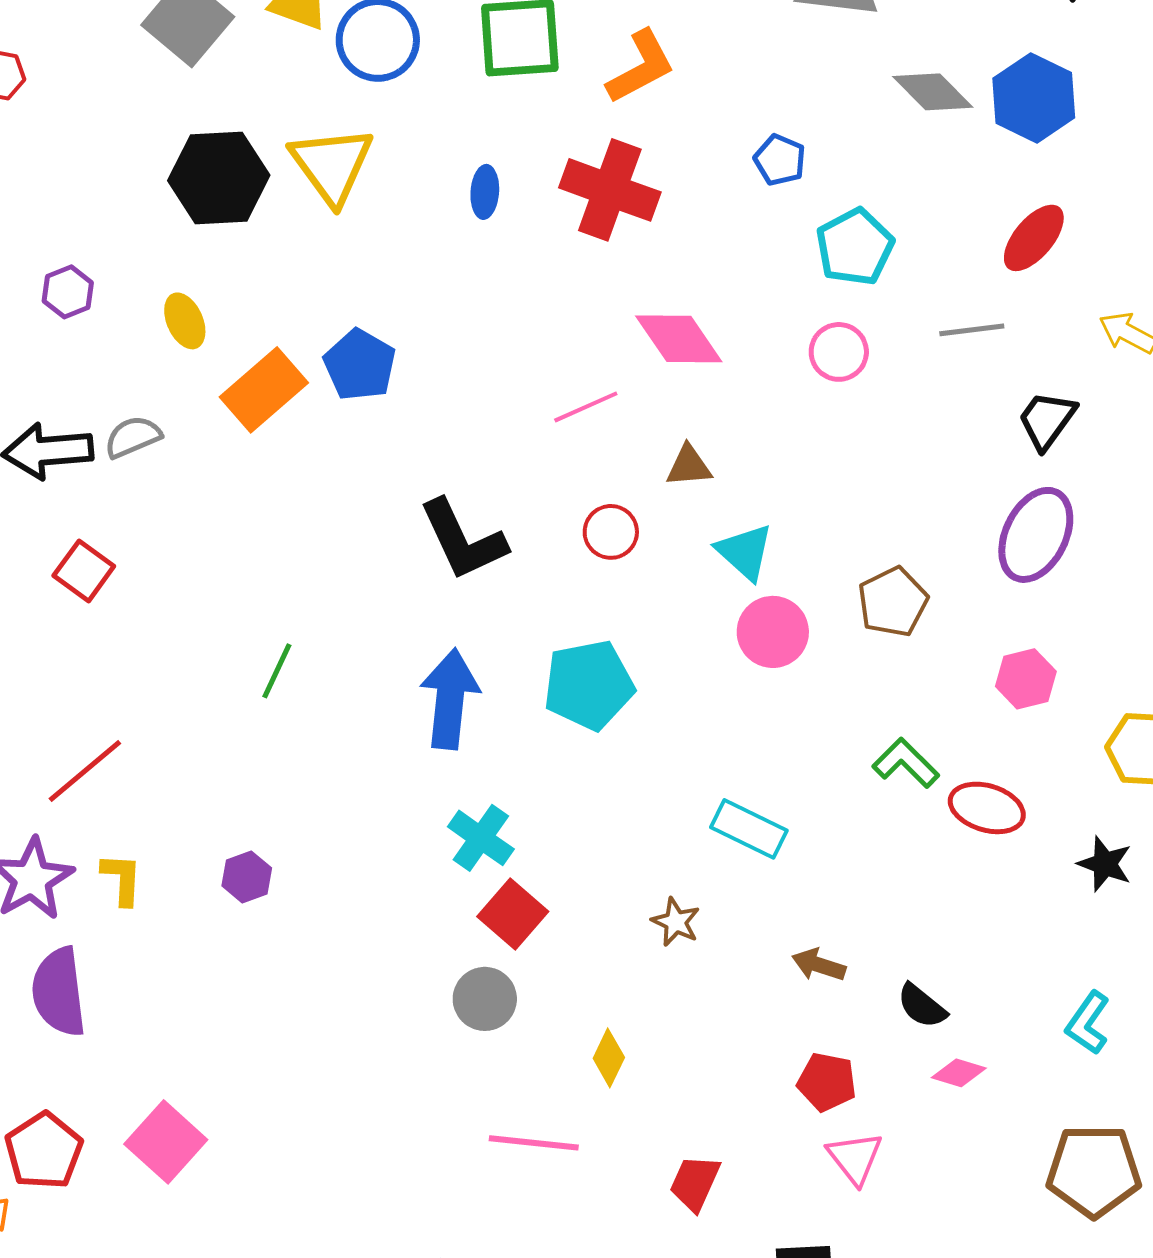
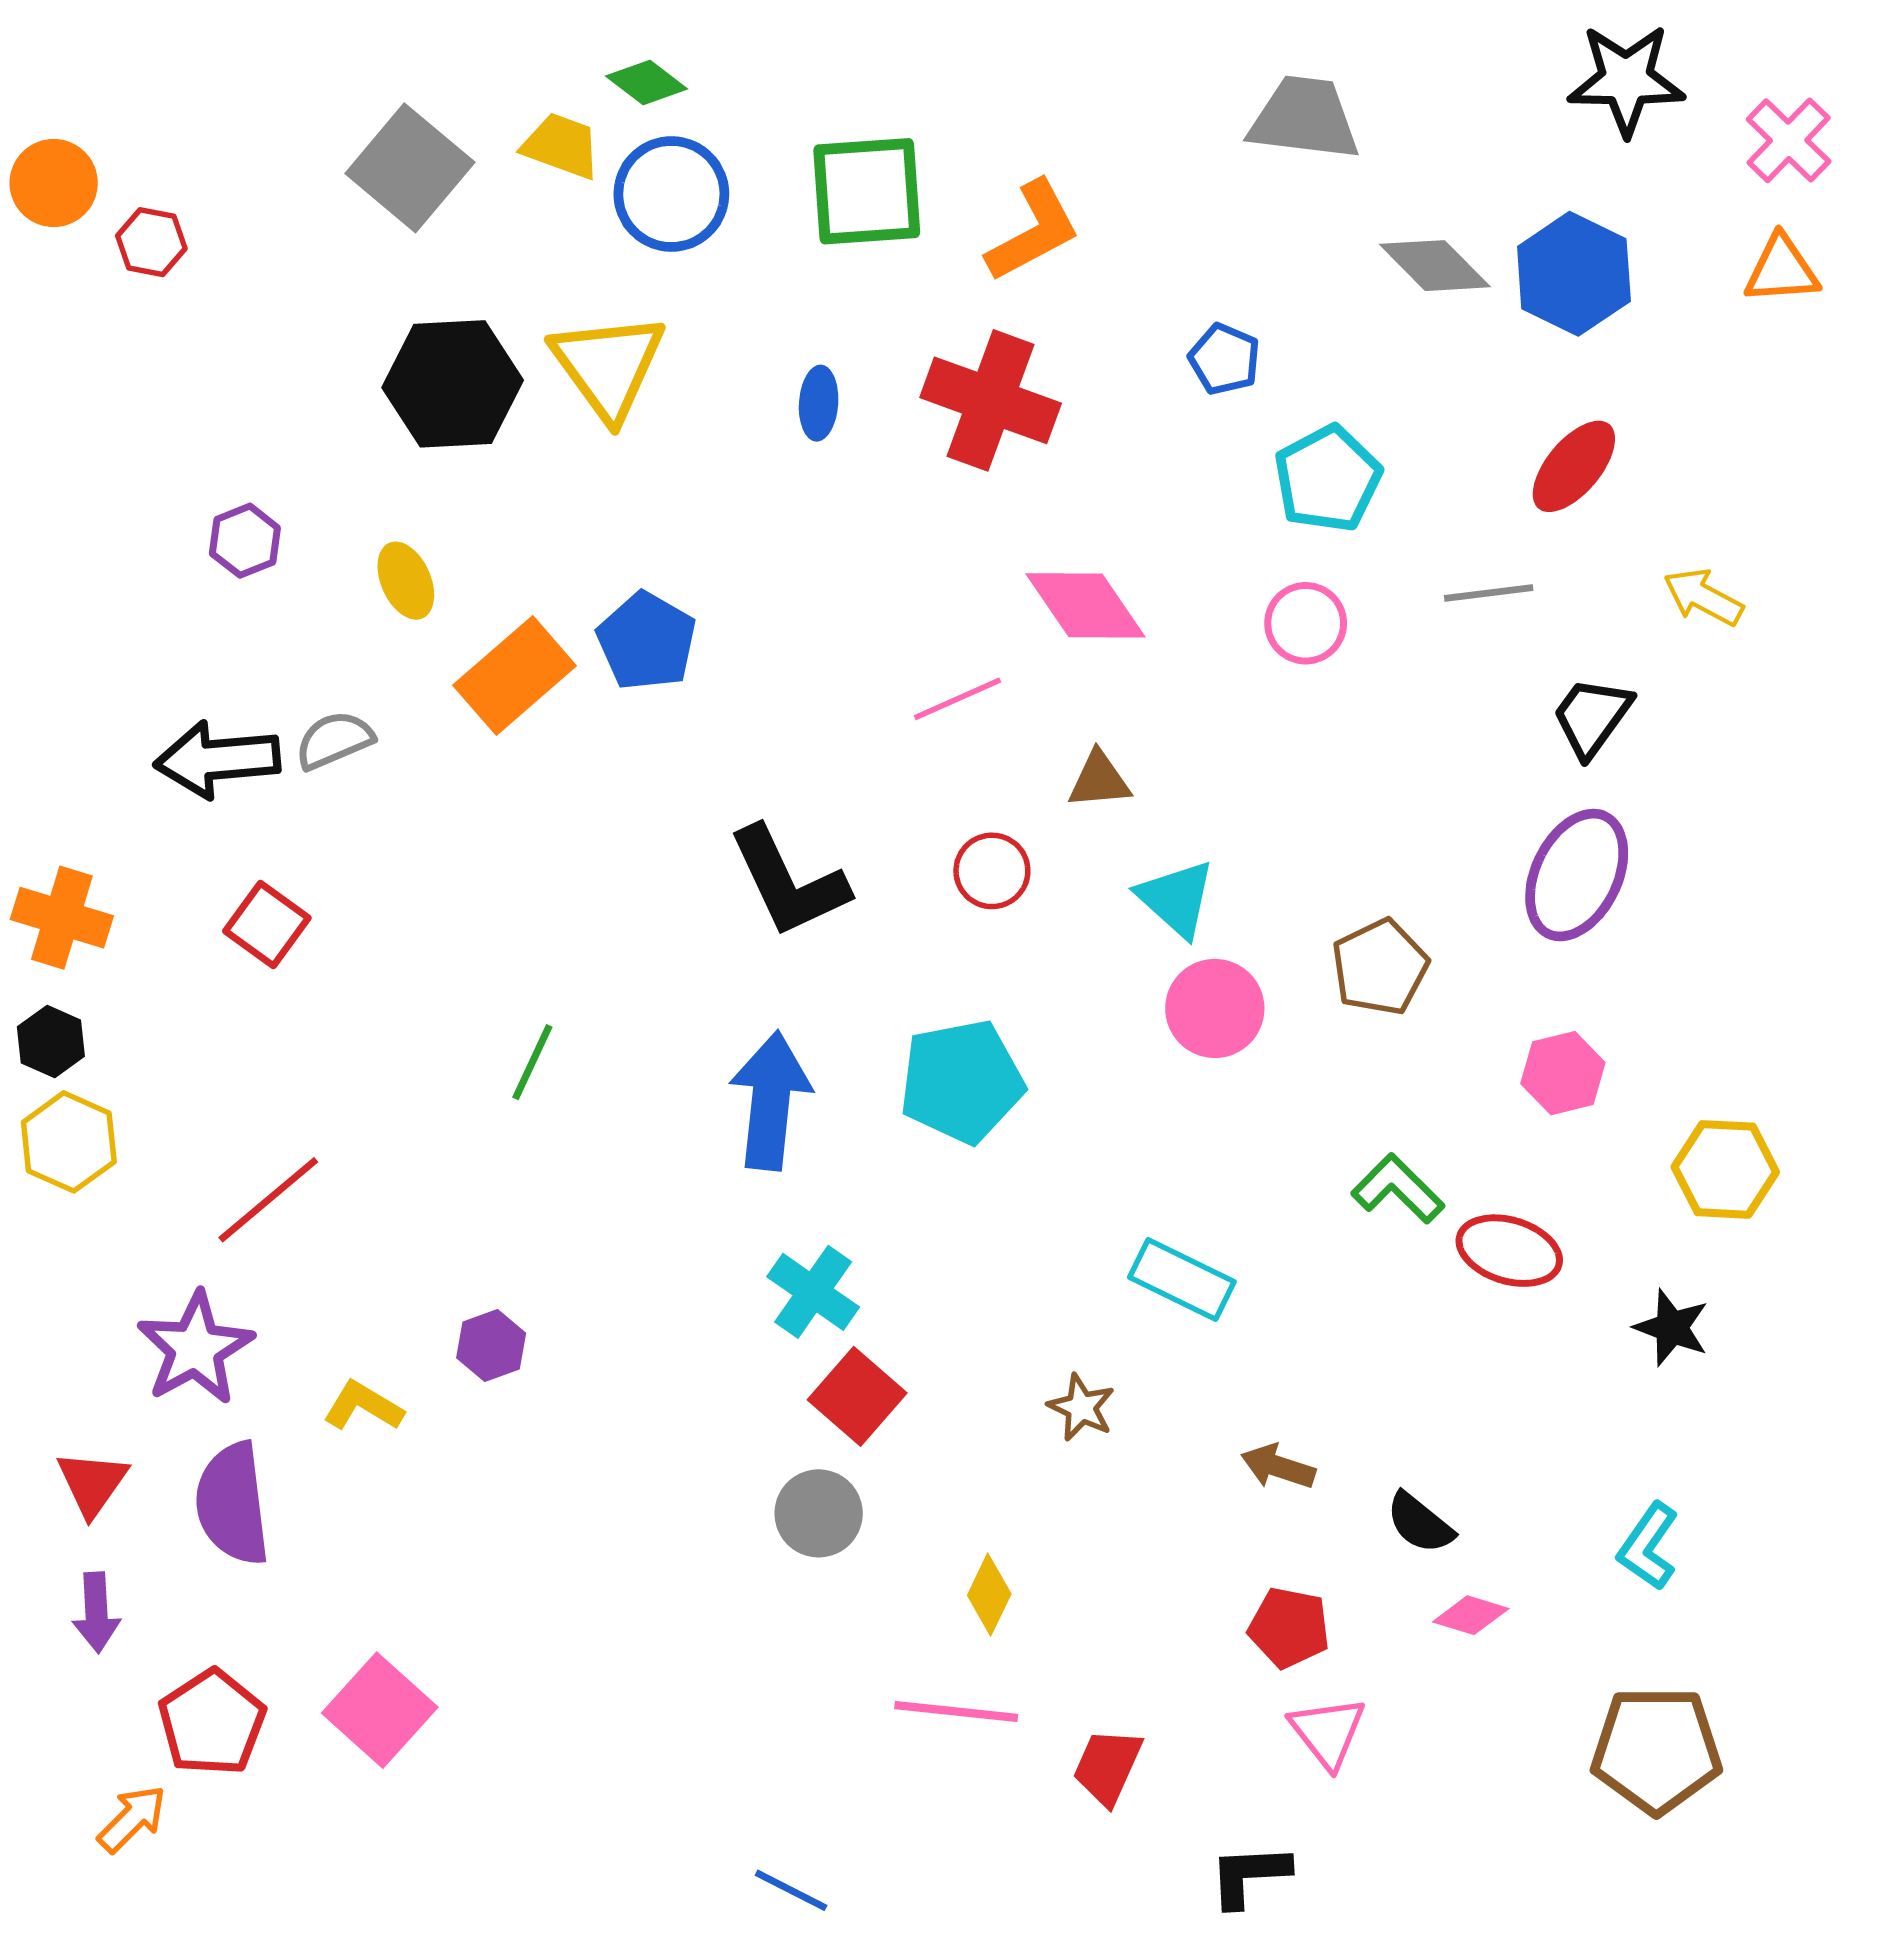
yellow L-shape: (122, 879) -> (363, 1406), moved, turned -62
pink line: (534, 1143) -> (956, 1712), moved

